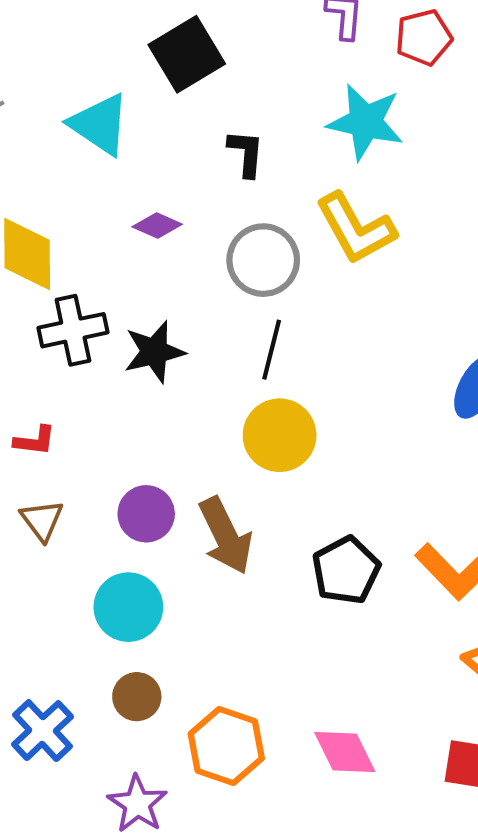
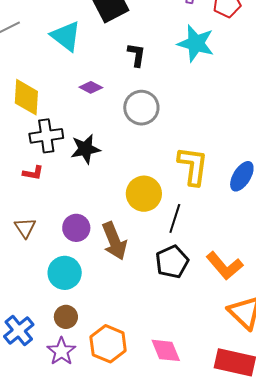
yellow L-shape: (356, 229) -> (193, 166), moved, turned -147
black line: (272, 350) -> (175, 218), moved
red L-shape: (35, 441) -> (33, 173), moved
purple star: (137, 804) -> (61, 351), moved

